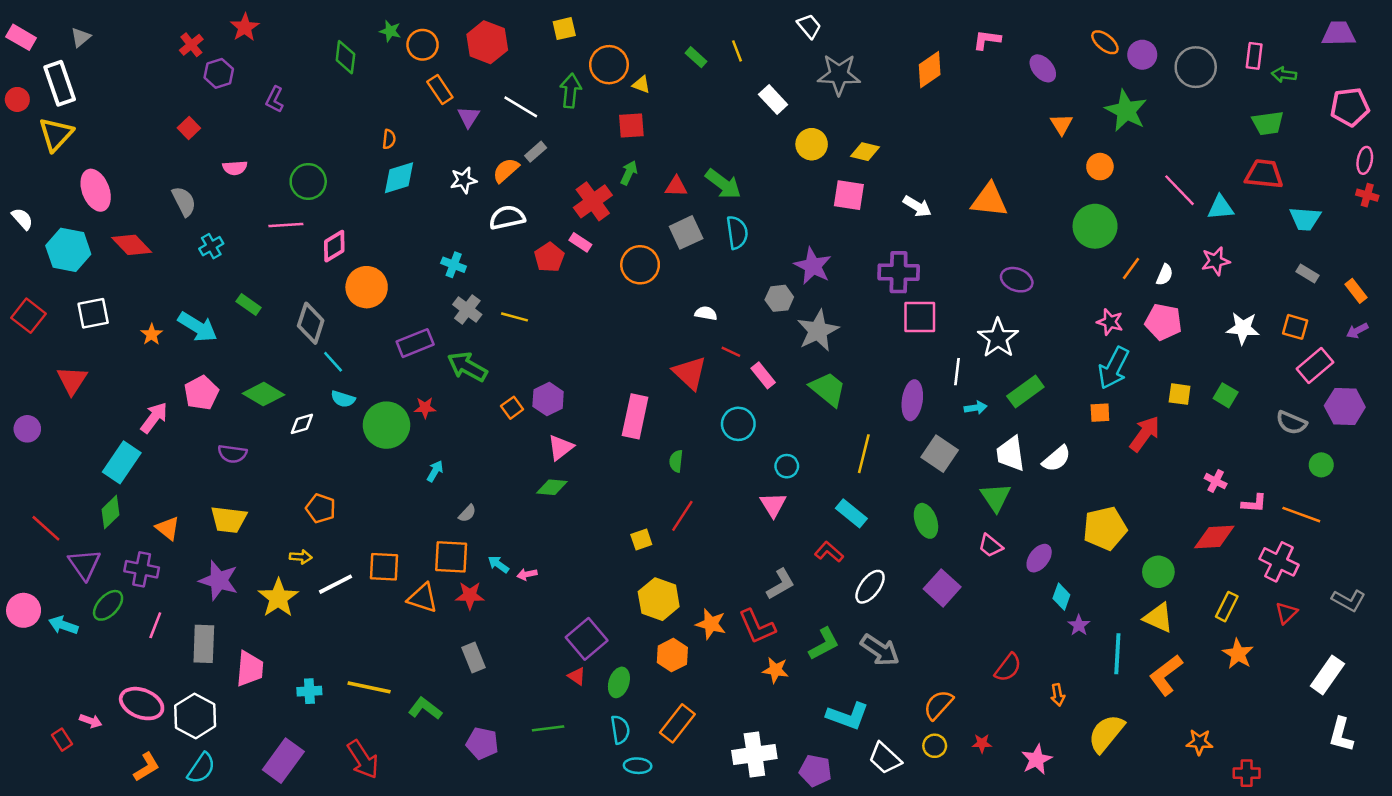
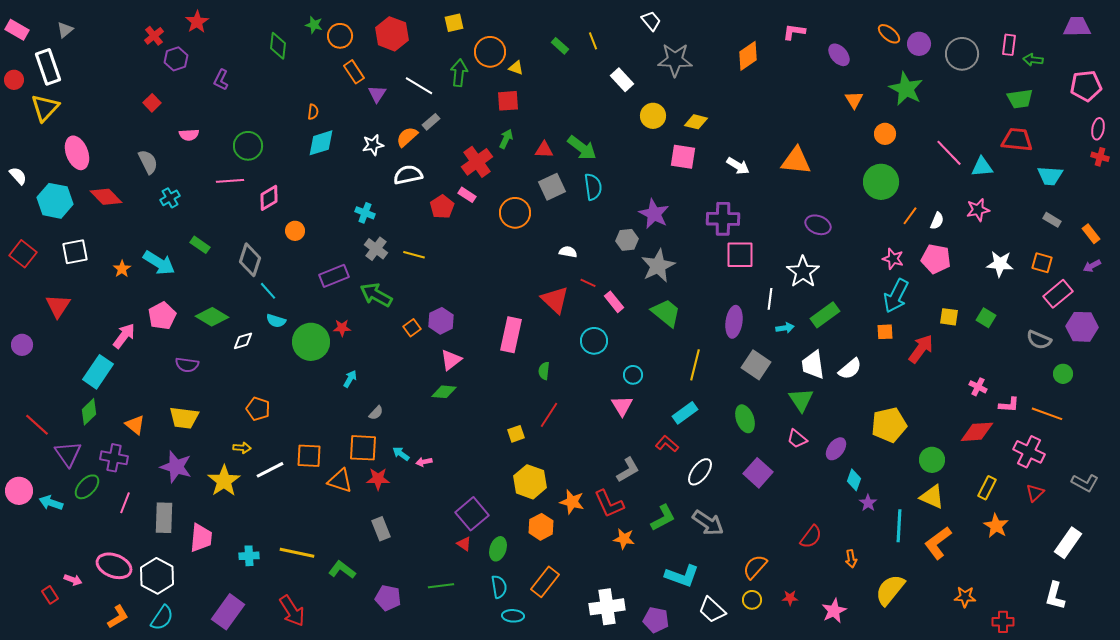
orange circle: (367, 287) -> (295, 231), size x0.6
cyan rectangle: (851, 513) -> (685, 413), turned -75
white L-shape: (1341, 735) -> (1055, 596), moved

